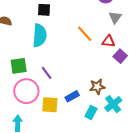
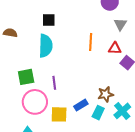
orange line: (85, 34) -> (91, 42), turned 48
purple line: (47, 73) -> (54, 83), turned 32
cyan rectangle: (91, 112) -> (98, 113), moved

